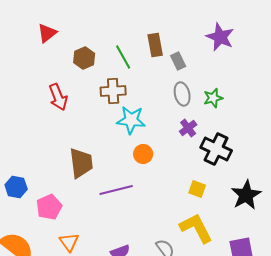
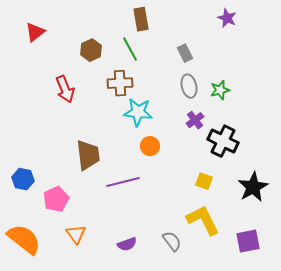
red triangle: (47, 33) -> (35, 32), moved
purple star: (220, 37) -> (227, 18), moved, size x0.7
brown rectangle: (155, 45) -> (141, 19), moved

